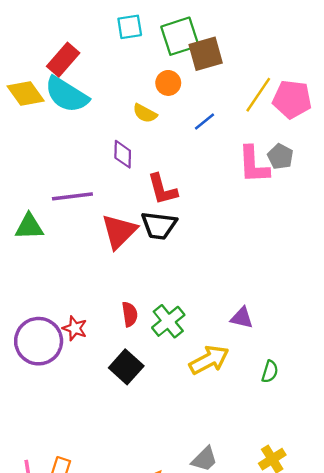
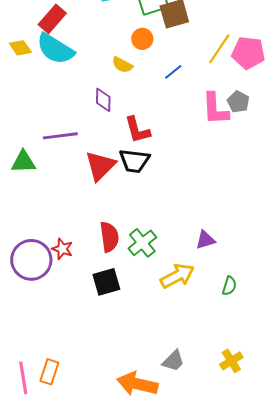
yellow diamond: (26, 93) -> (20, 48), size x0.7
red semicircle: (130, 314) -> (109, 237), size x1.4
purple triangle: (242, 318) -> (205, 240), turned -30
black square: (126, 367) -> (106, 282), turned 32

